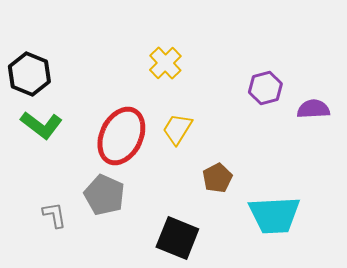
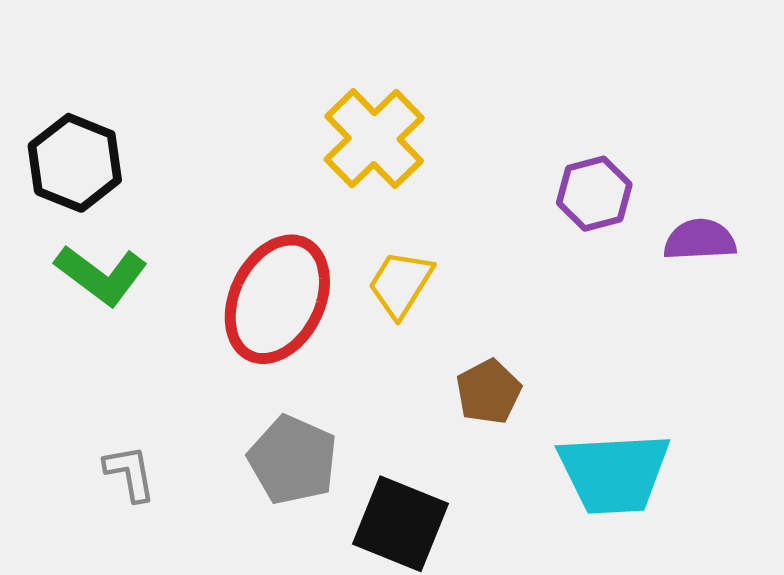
yellow cross: (165, 63) -> (374, 139), size x1.4
gray pentagon: (104, 195) -> (293, 460), moved

